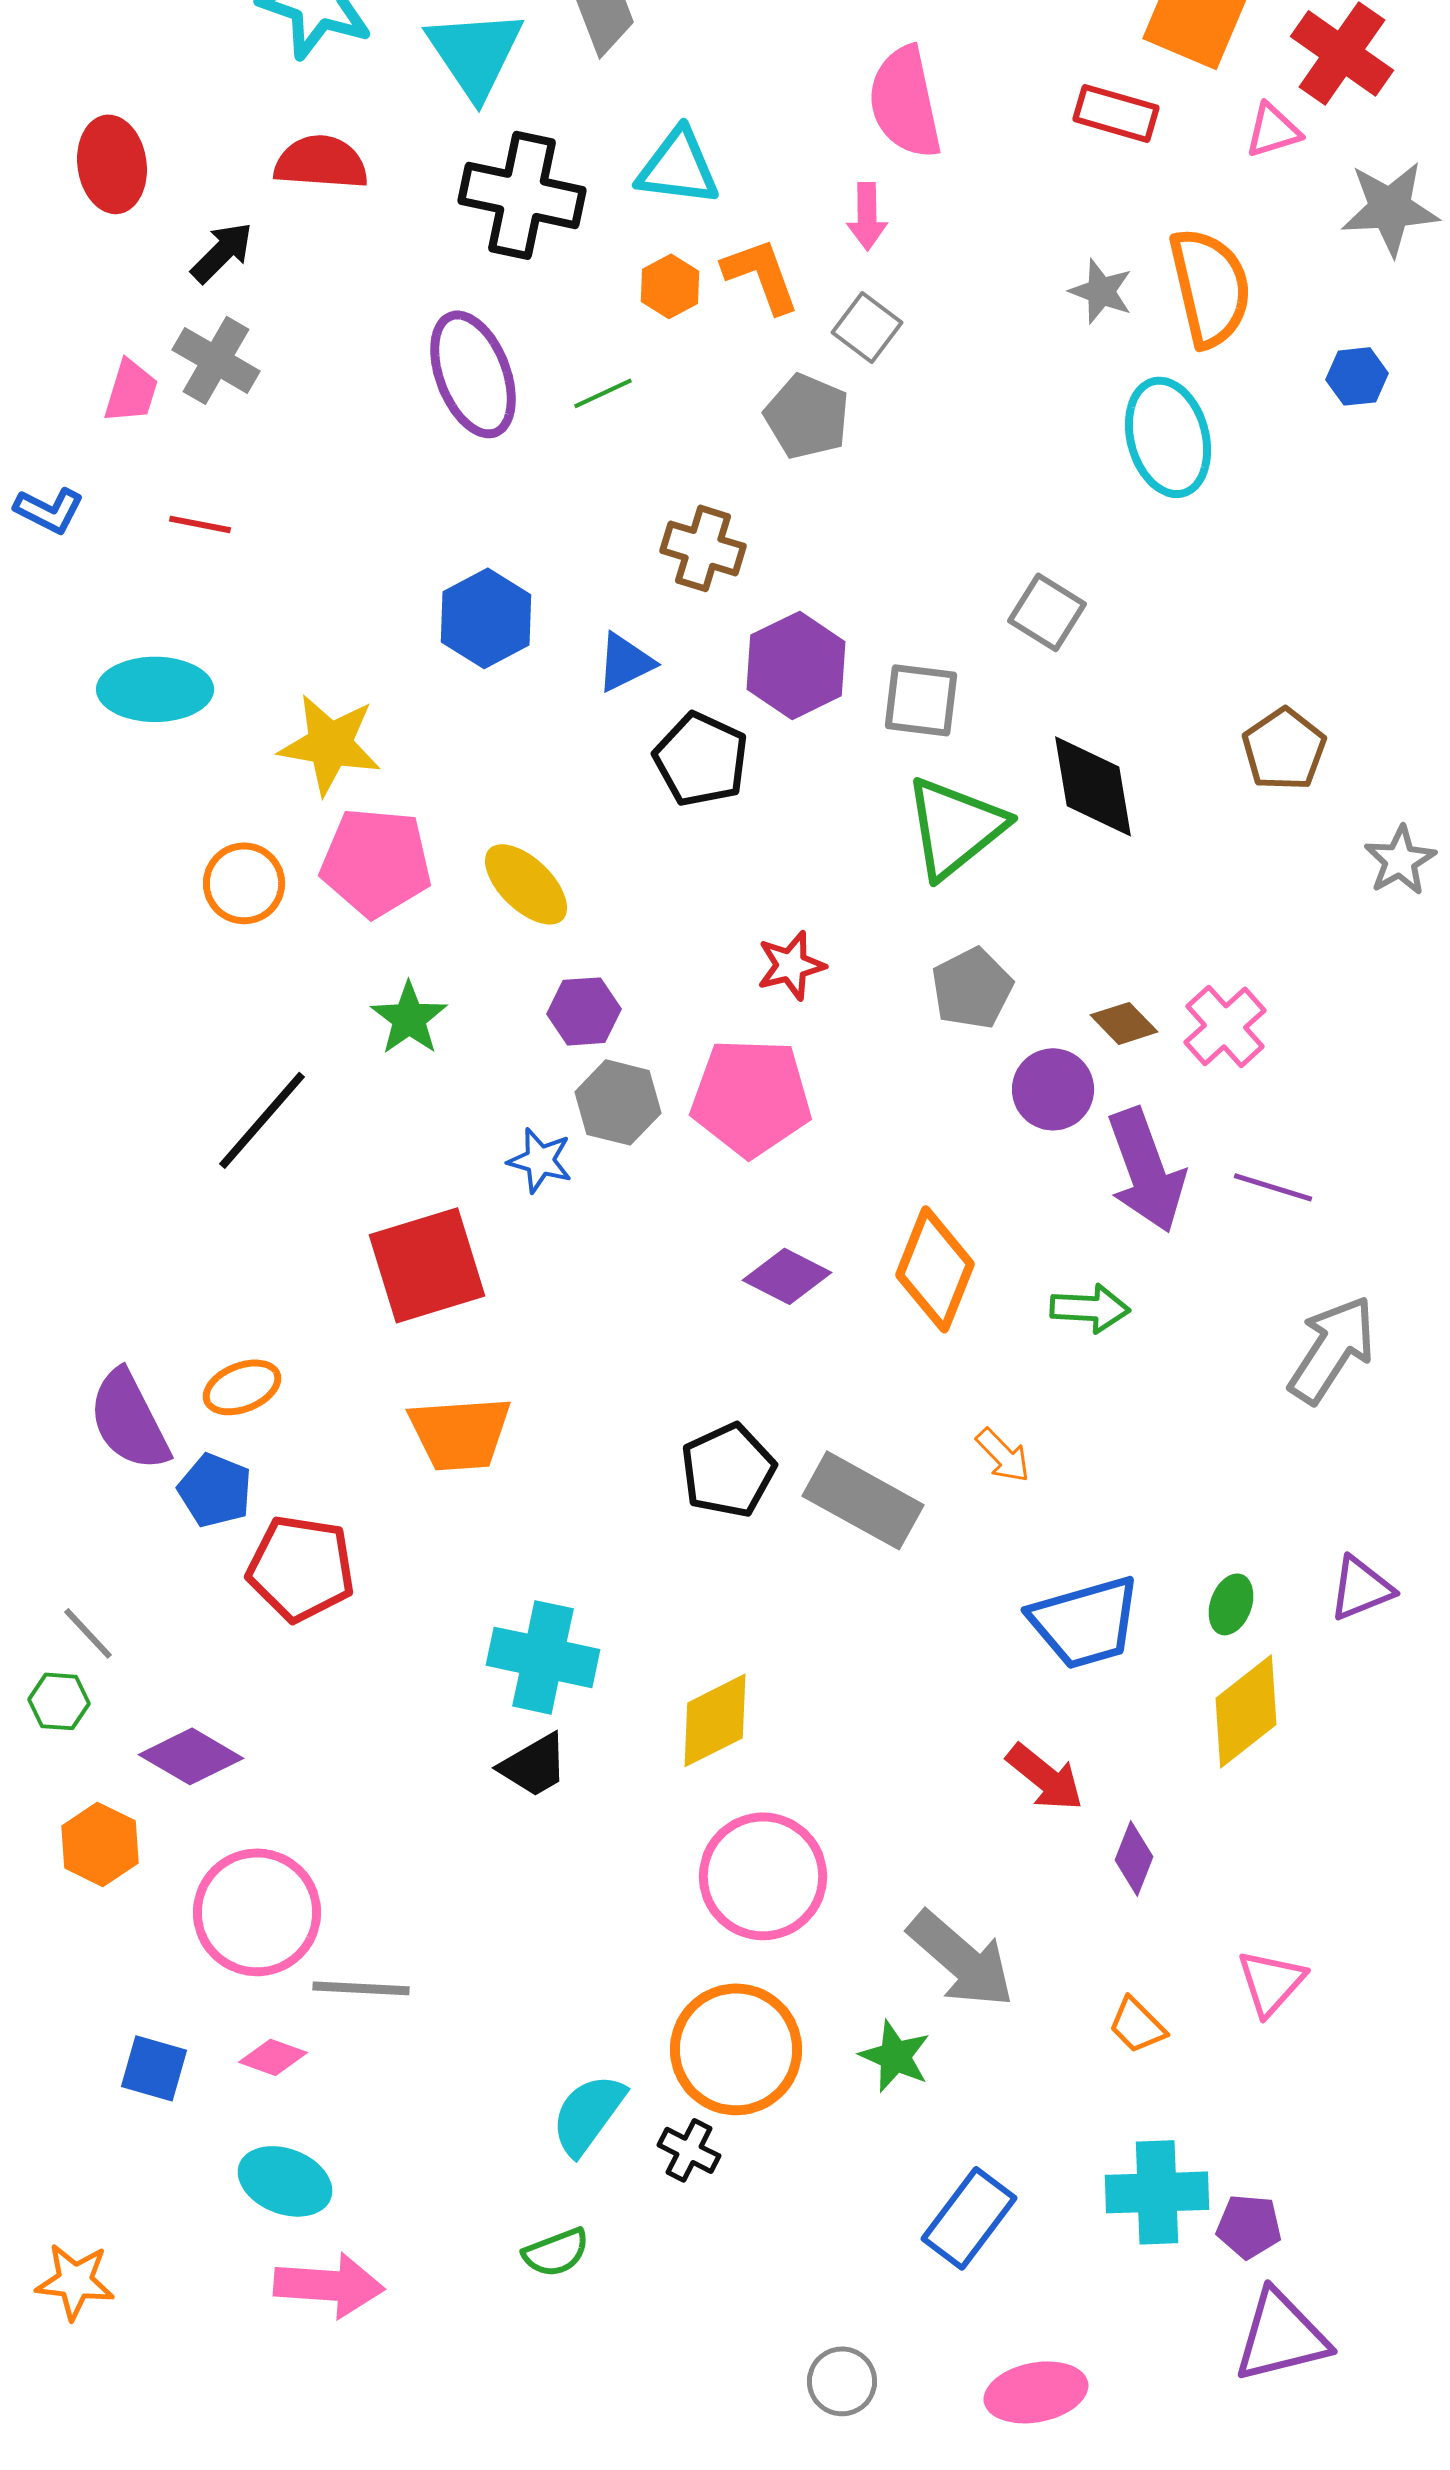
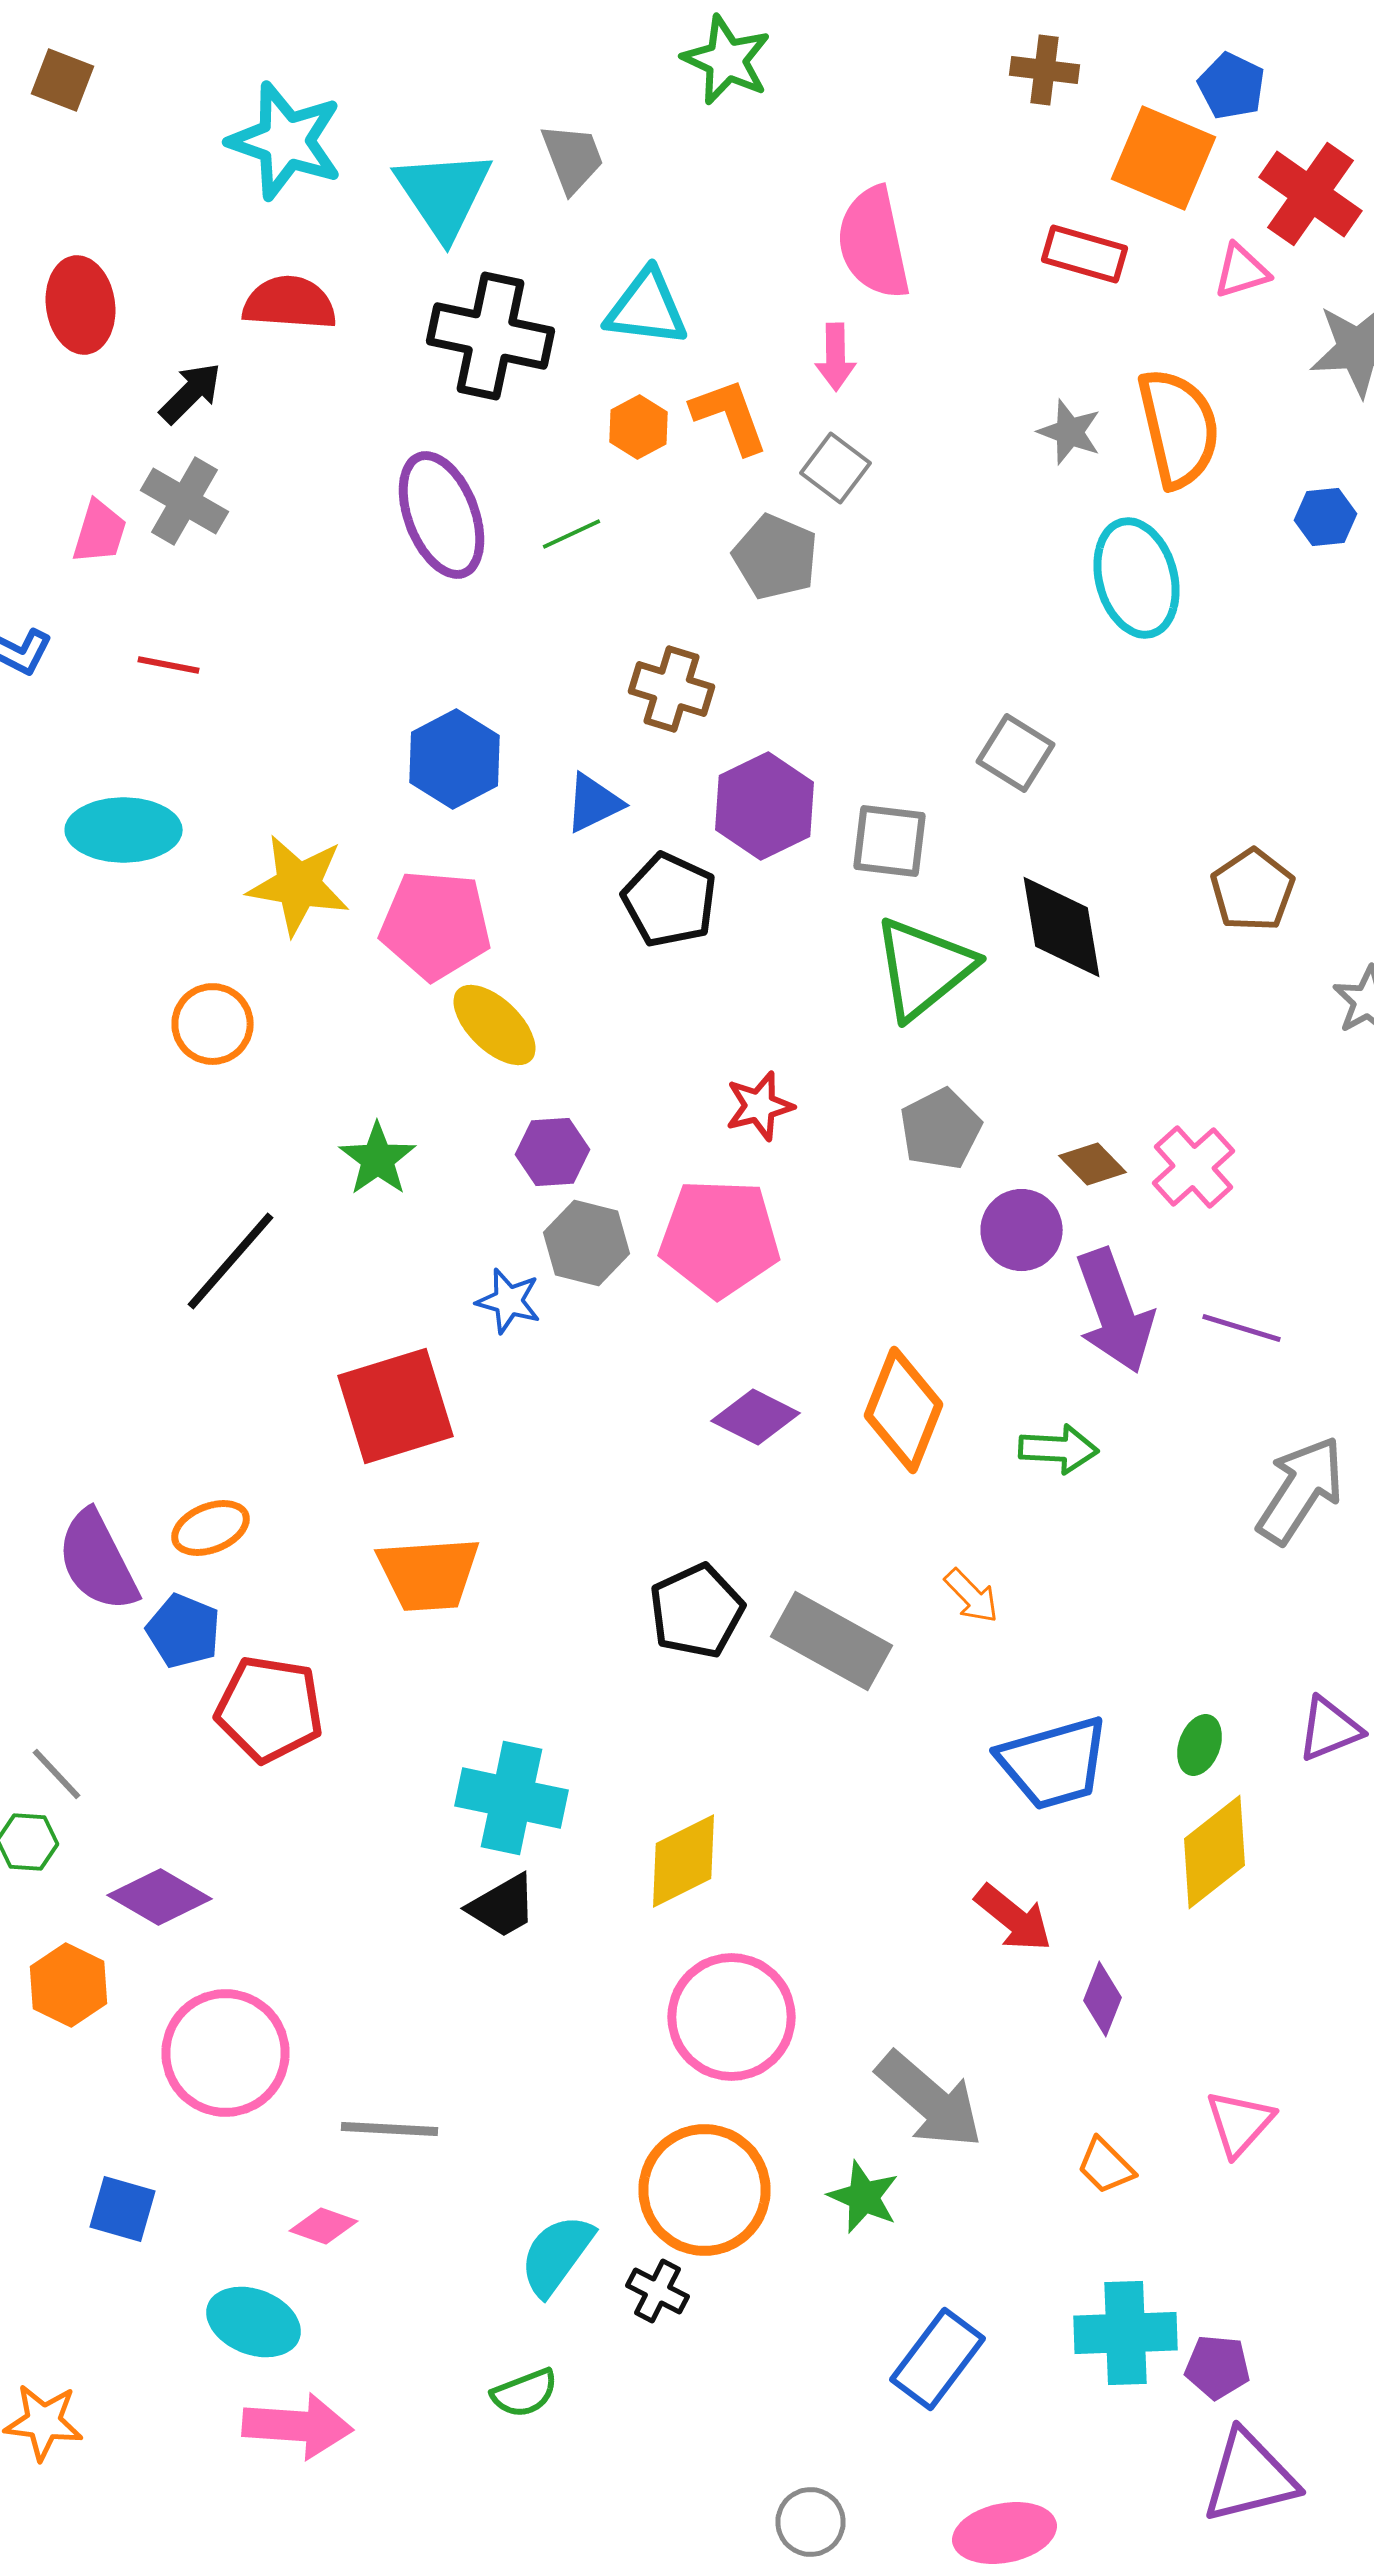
pink pentagon: (376, 862) -> (436, 925), moved
gray line: (361, 1988) -> (390, 2129), moved
pink diamond: (273, 2057) -> (324, 2226), moved

